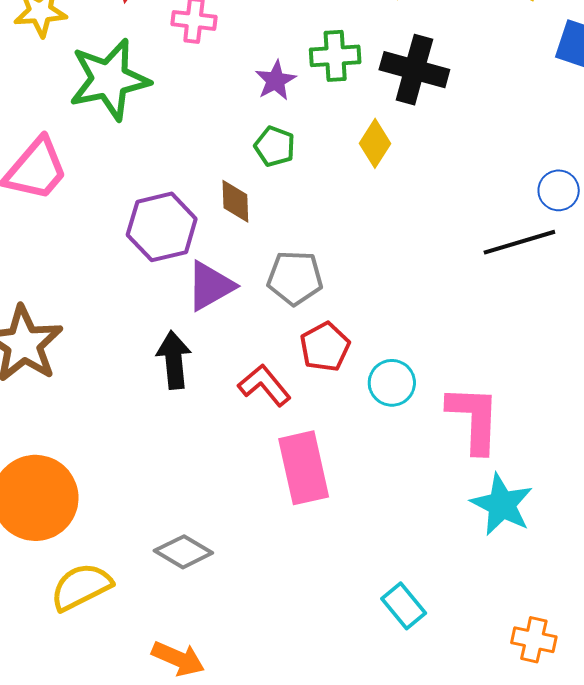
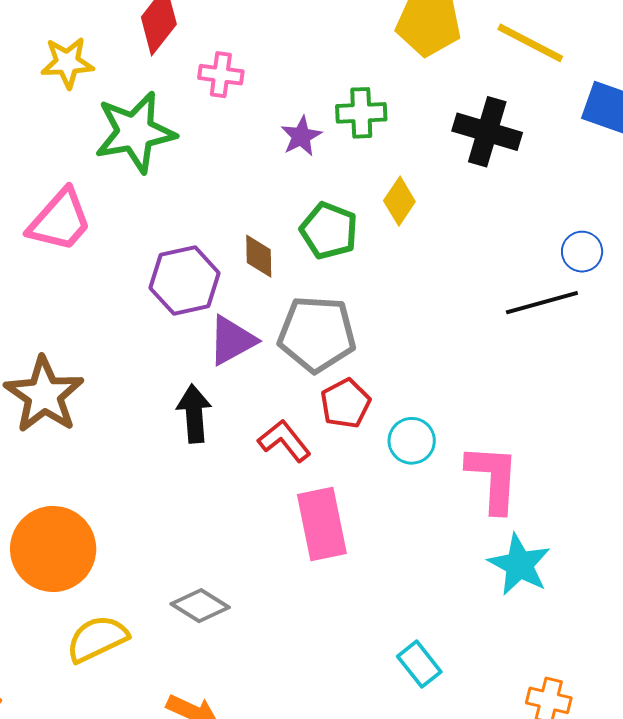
black cross: (414, 70) -> (487, 132), moved
green pentagon: (275, 146) -> (329, 231), moved, size x1.4
gray pentagon: (295, 278) -> (317, 334), size x1.4

